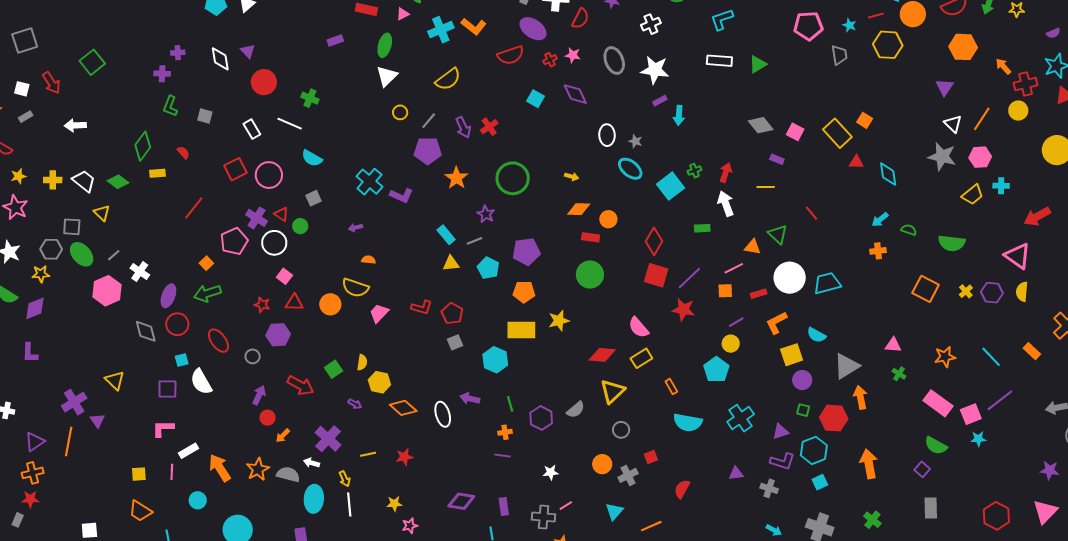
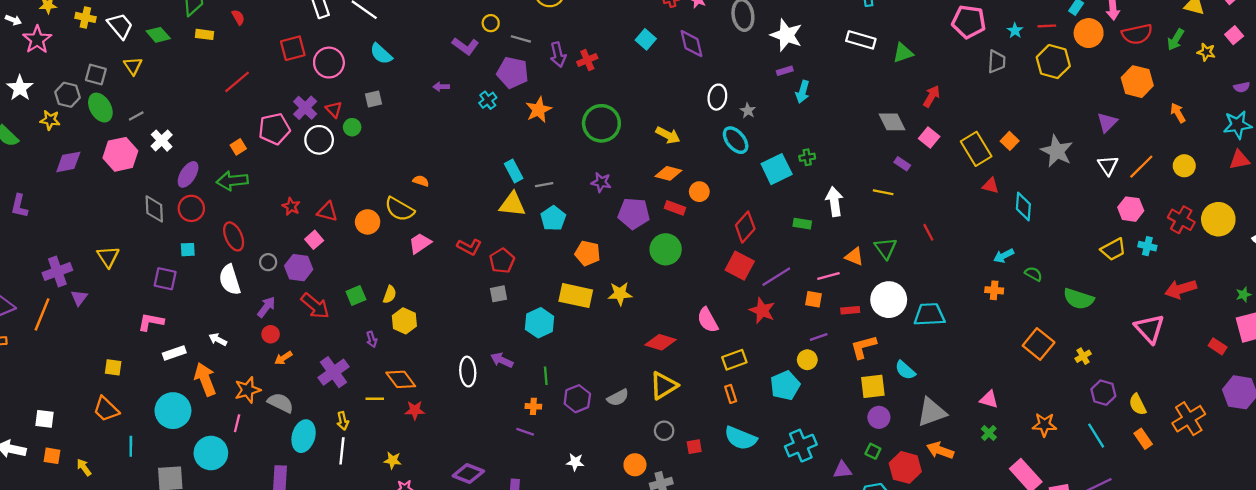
red cross: (1026, 84) -> (1181, 220), moved, turned 30
gray line: (429, 121) -> (521, 39), turned 54
gray star: (942, 157) -> (1057, 151), moved
red arrow: (726, 173) -> (932, 96), moved
yellow arrow: (572, 176) -> (668, 135), size x1.5
cyan cross: (369, 182) -> (488, 100), moved, size x0.6
purple L-shape: (401, 195) -> (465, 46), moved
purple star: (486, 214) -> (601, 182), moved, turned -30
purple arrow: (355, 228) -> (441, 87), moved
purple pentagon: (526, 252) -> (634, 214), moved
yellow triangle: (451, 263) -> (512, 204), size x1.4
pink square: (284, 276) -> (314, 240), moved
yellow semicircle: (1022, 292) -> (1138, 404), moved, turned -42
purple hexagon: (992, 293) -> (1103, 393), moved
purple diamond: (35, 308) -> (68, 162), moved
purple hexagon: (278, 335) -> (299, 268), moved
yellow rectangle: (641, 358) -> (734, 360), moved
white semicircle: (201, 382) -> (230, 280), moved
orange arrow: (860, 397) -> (940, 450), turned -70
purple arrow: (355, 404) -> (372, 339), turned 32
orange diamond: (403, 408) -> (401, 379), moved
red square: (651, 457) -> (694, 447), moved
white arrow: (312, 463) -> (218, 339), moved
pink line: (172, 472) -> (237, 423), moved
cyan circle: (198, 500) -> (173, 411), size x1.8

